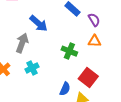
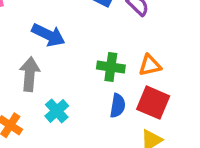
orange triangle: (94, 41) -> (150, 65), moved
blue semicircle: (65, 89) -> (118, 106), moved

